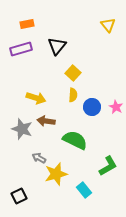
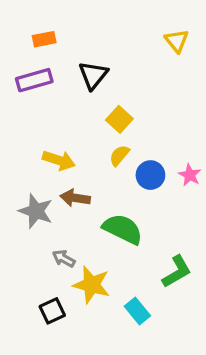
yellow semicircle: (73, 95) -> (119, 155), turned -144
yellow star: (56, 174) -> (92, 285), turned 30
black square: (19, 196) -> (52, 311), moved

